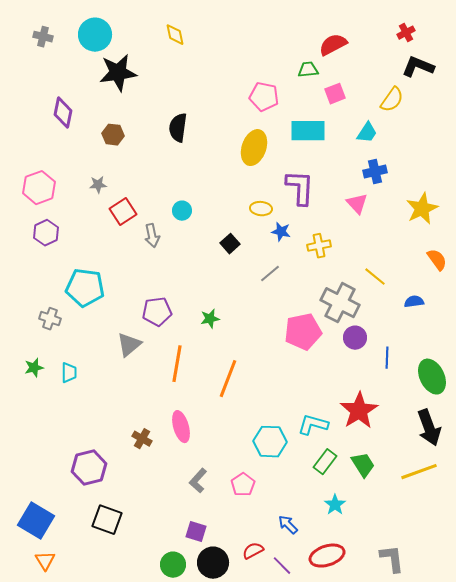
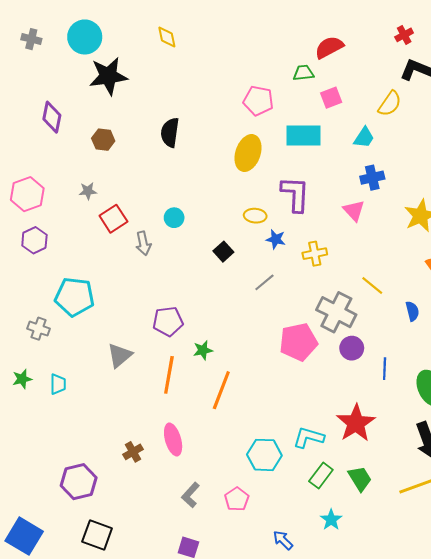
blue semicircle: (414, 302) -> (412, 311), turned 84
purple pentagon: (157, 312) -> (168, 321), moved
green star: (210, 319) -> (203, 350), moved
brown cross: (142, 439) -> (133, 452), turned 30

